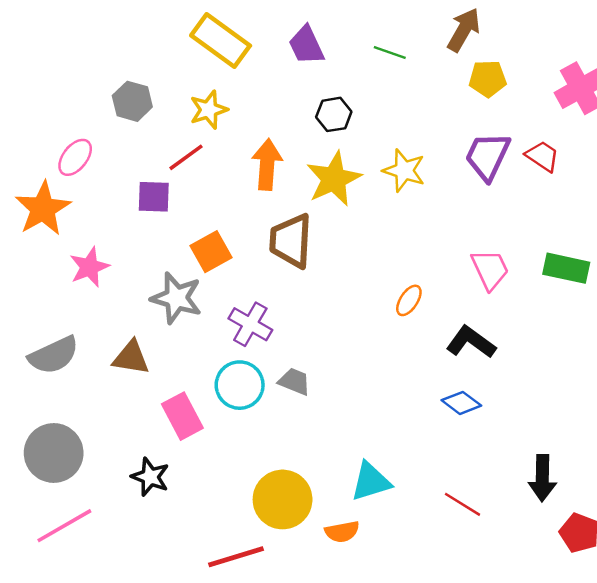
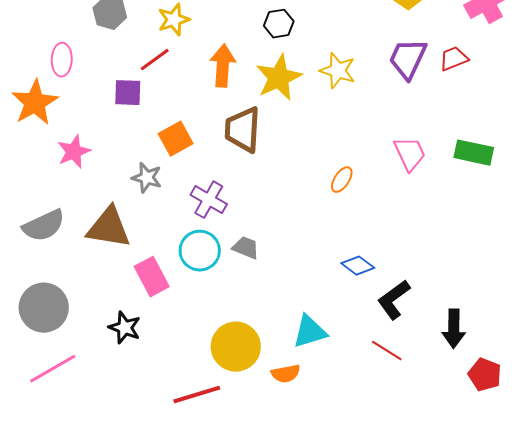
red trapezoid: (542, 156) -> (454, 59), turned -56
pink ellipse: (75, 157) -> (62, 60), turned -36
gray star: (176, 298) -> (147, 178), size x0.7
black L-shape: (471, 342) -> (394, 300), moved, turned -72
brown triangle: (131, 358) -> (109, 228), size x1.4
blue diamond: (461, 403) -> (358, 266), moved

